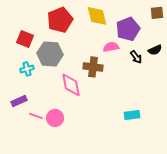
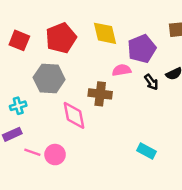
red square: (25, 39) -> (19, 40), moved
cyan cross: (27, 69) -> (18, 106), moved
cyan rectangle: (132, 115) -> (147, 151), turned 35

